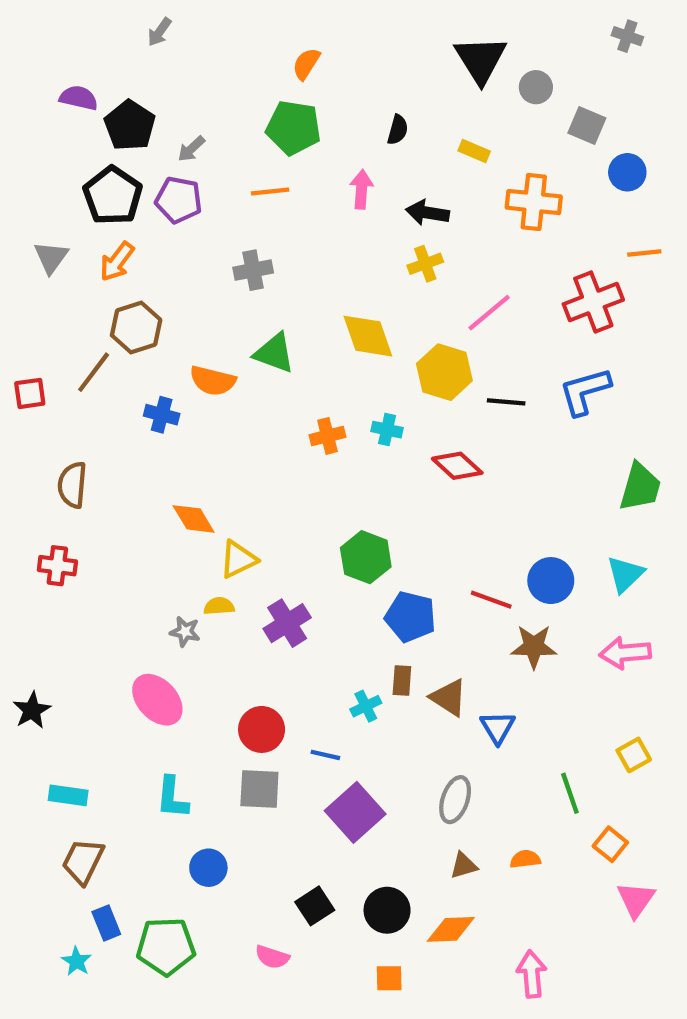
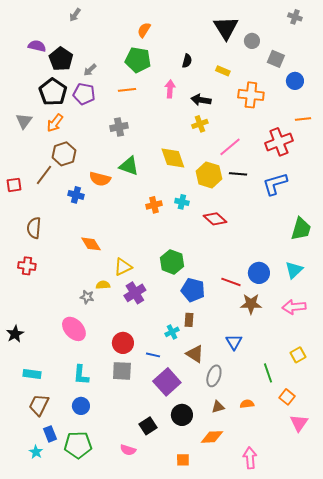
black line: (506, 402) -> (238, 174), moved
yellow triangle: (238, 559) -> (123, 267), moved
brown triangle: (449, 698) -> (195, 354), moved
blue circle: (208, 868) -> (81, 406), moved
black circle: (387, 910) -> (182, 415), moved

